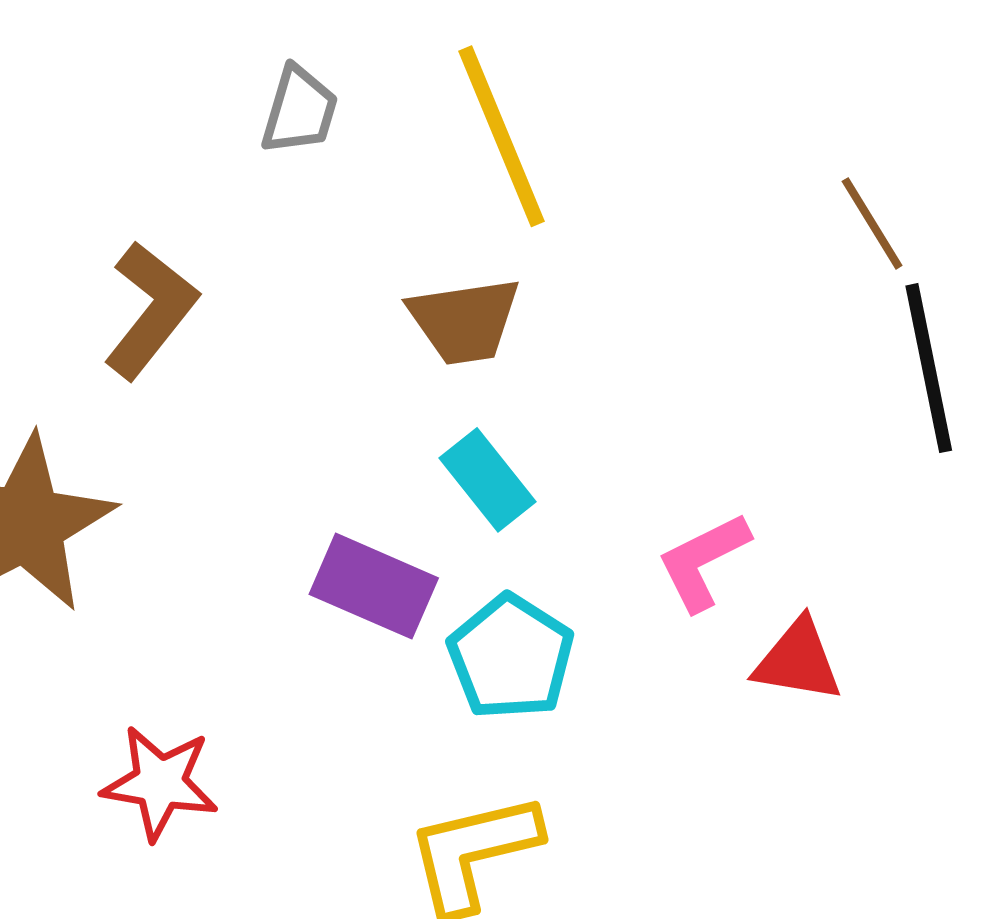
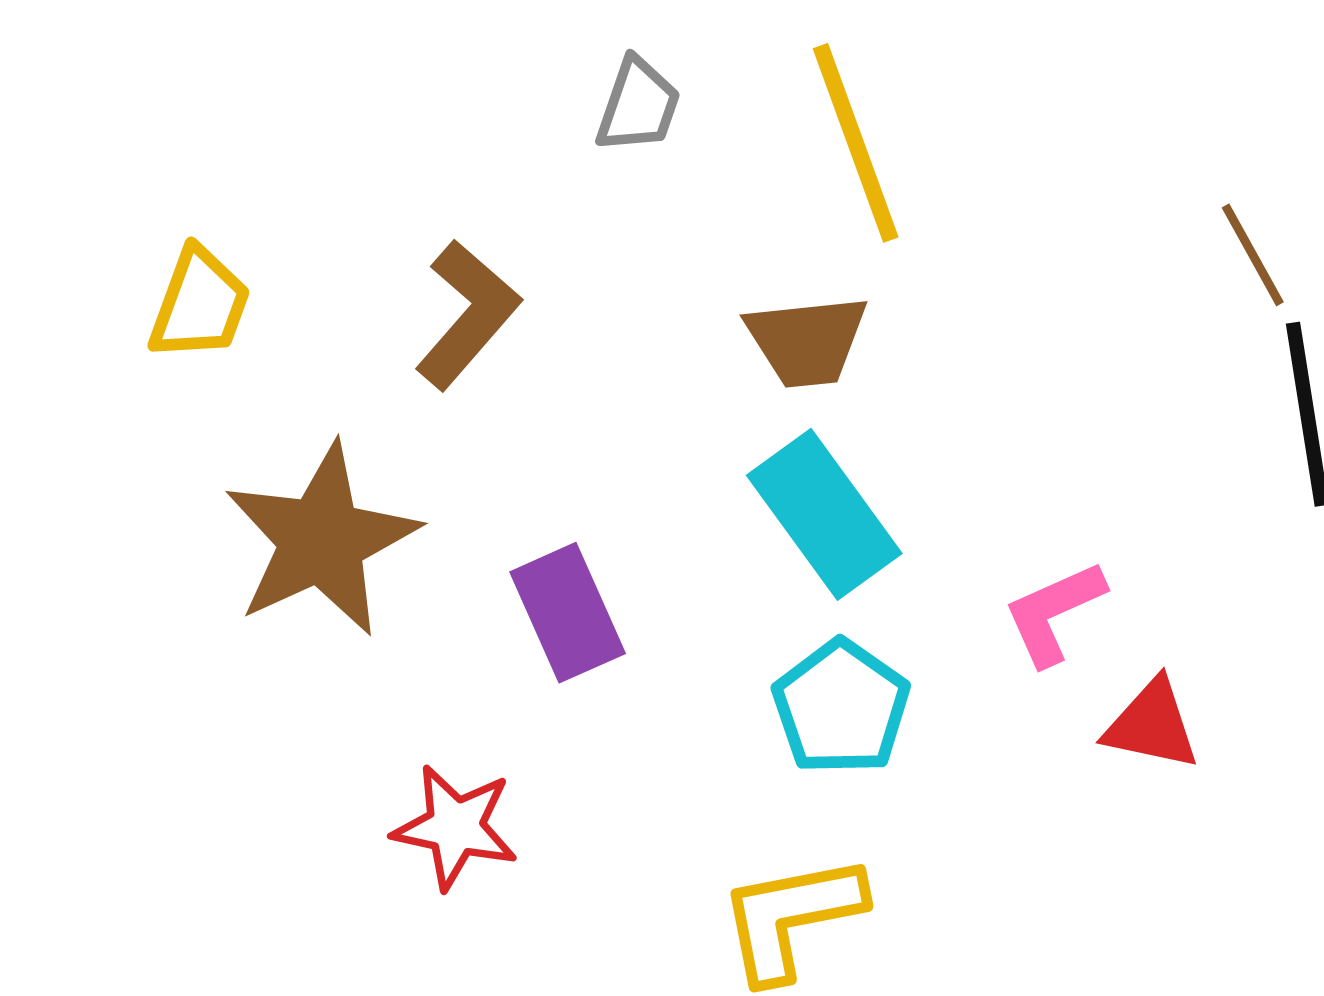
cyan rectangle: (488, 480) -> (824, 514), size x1.5
purple rectangle: (374, 586) -> (568, 613), moved, turned 40

